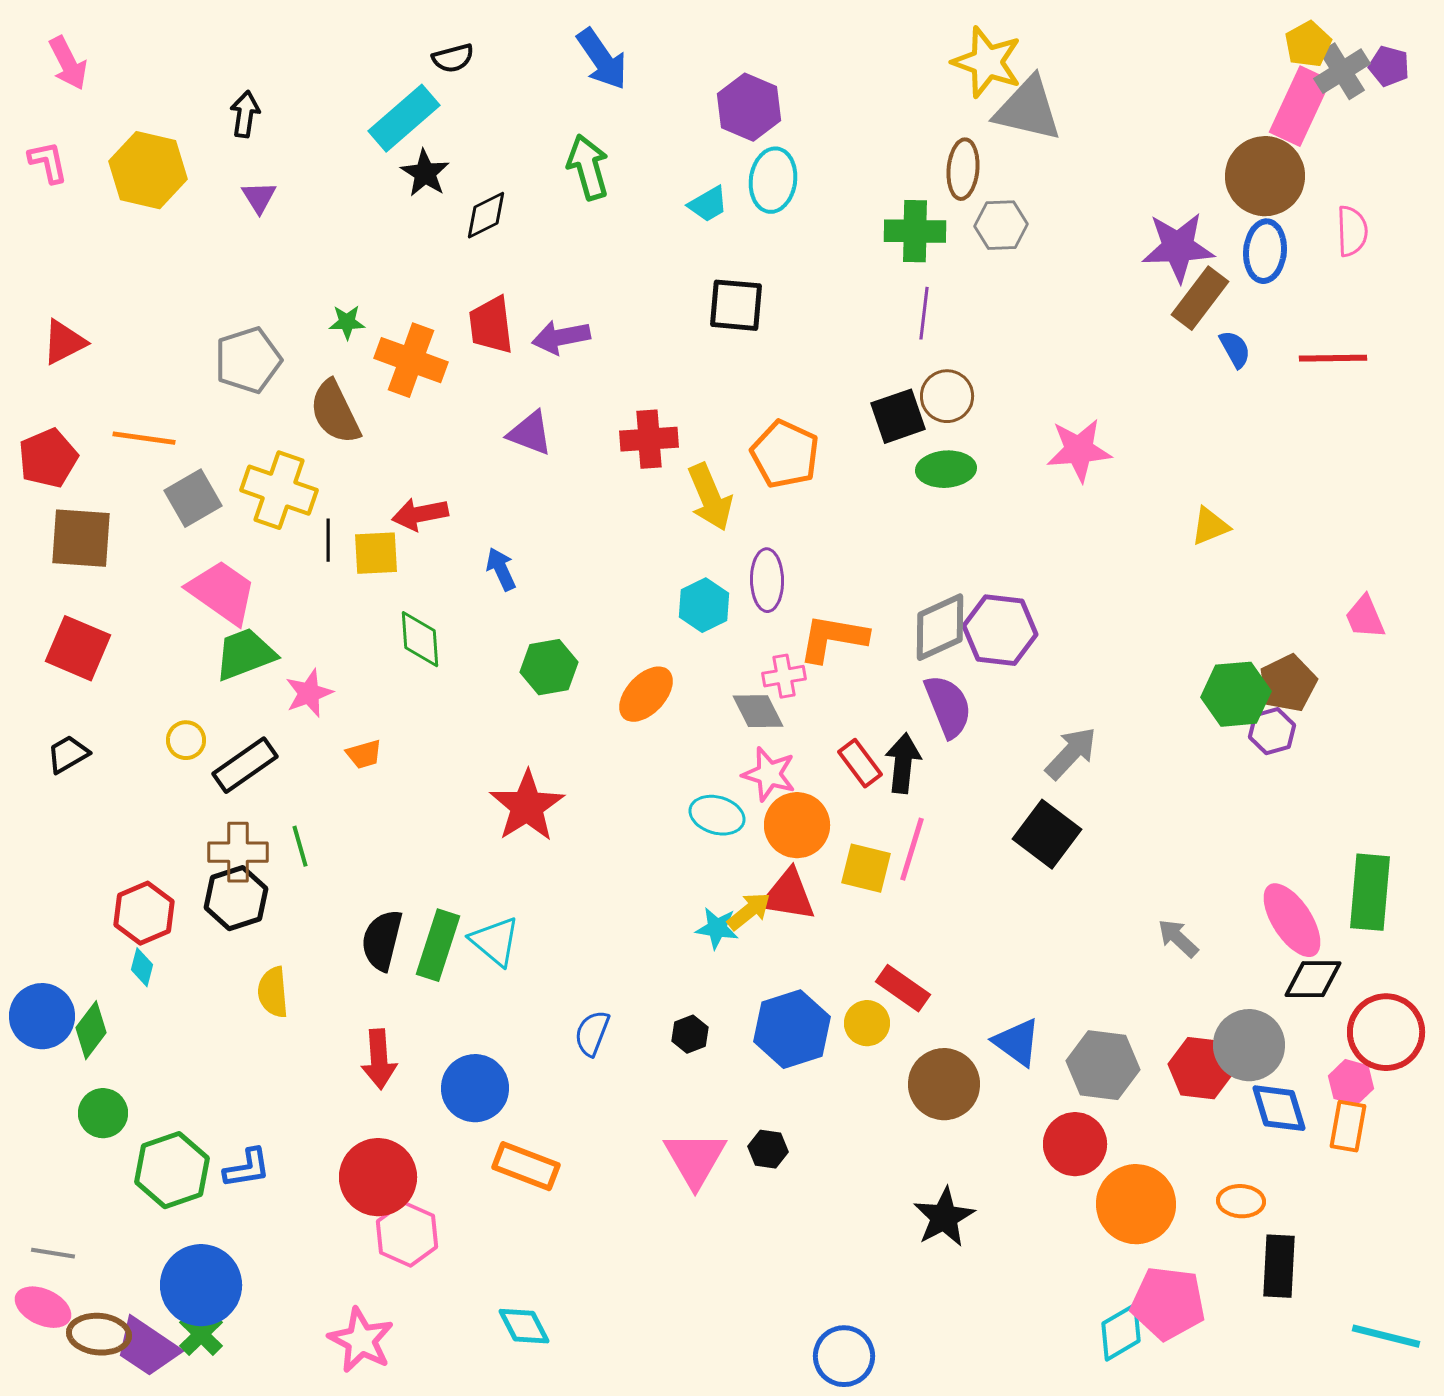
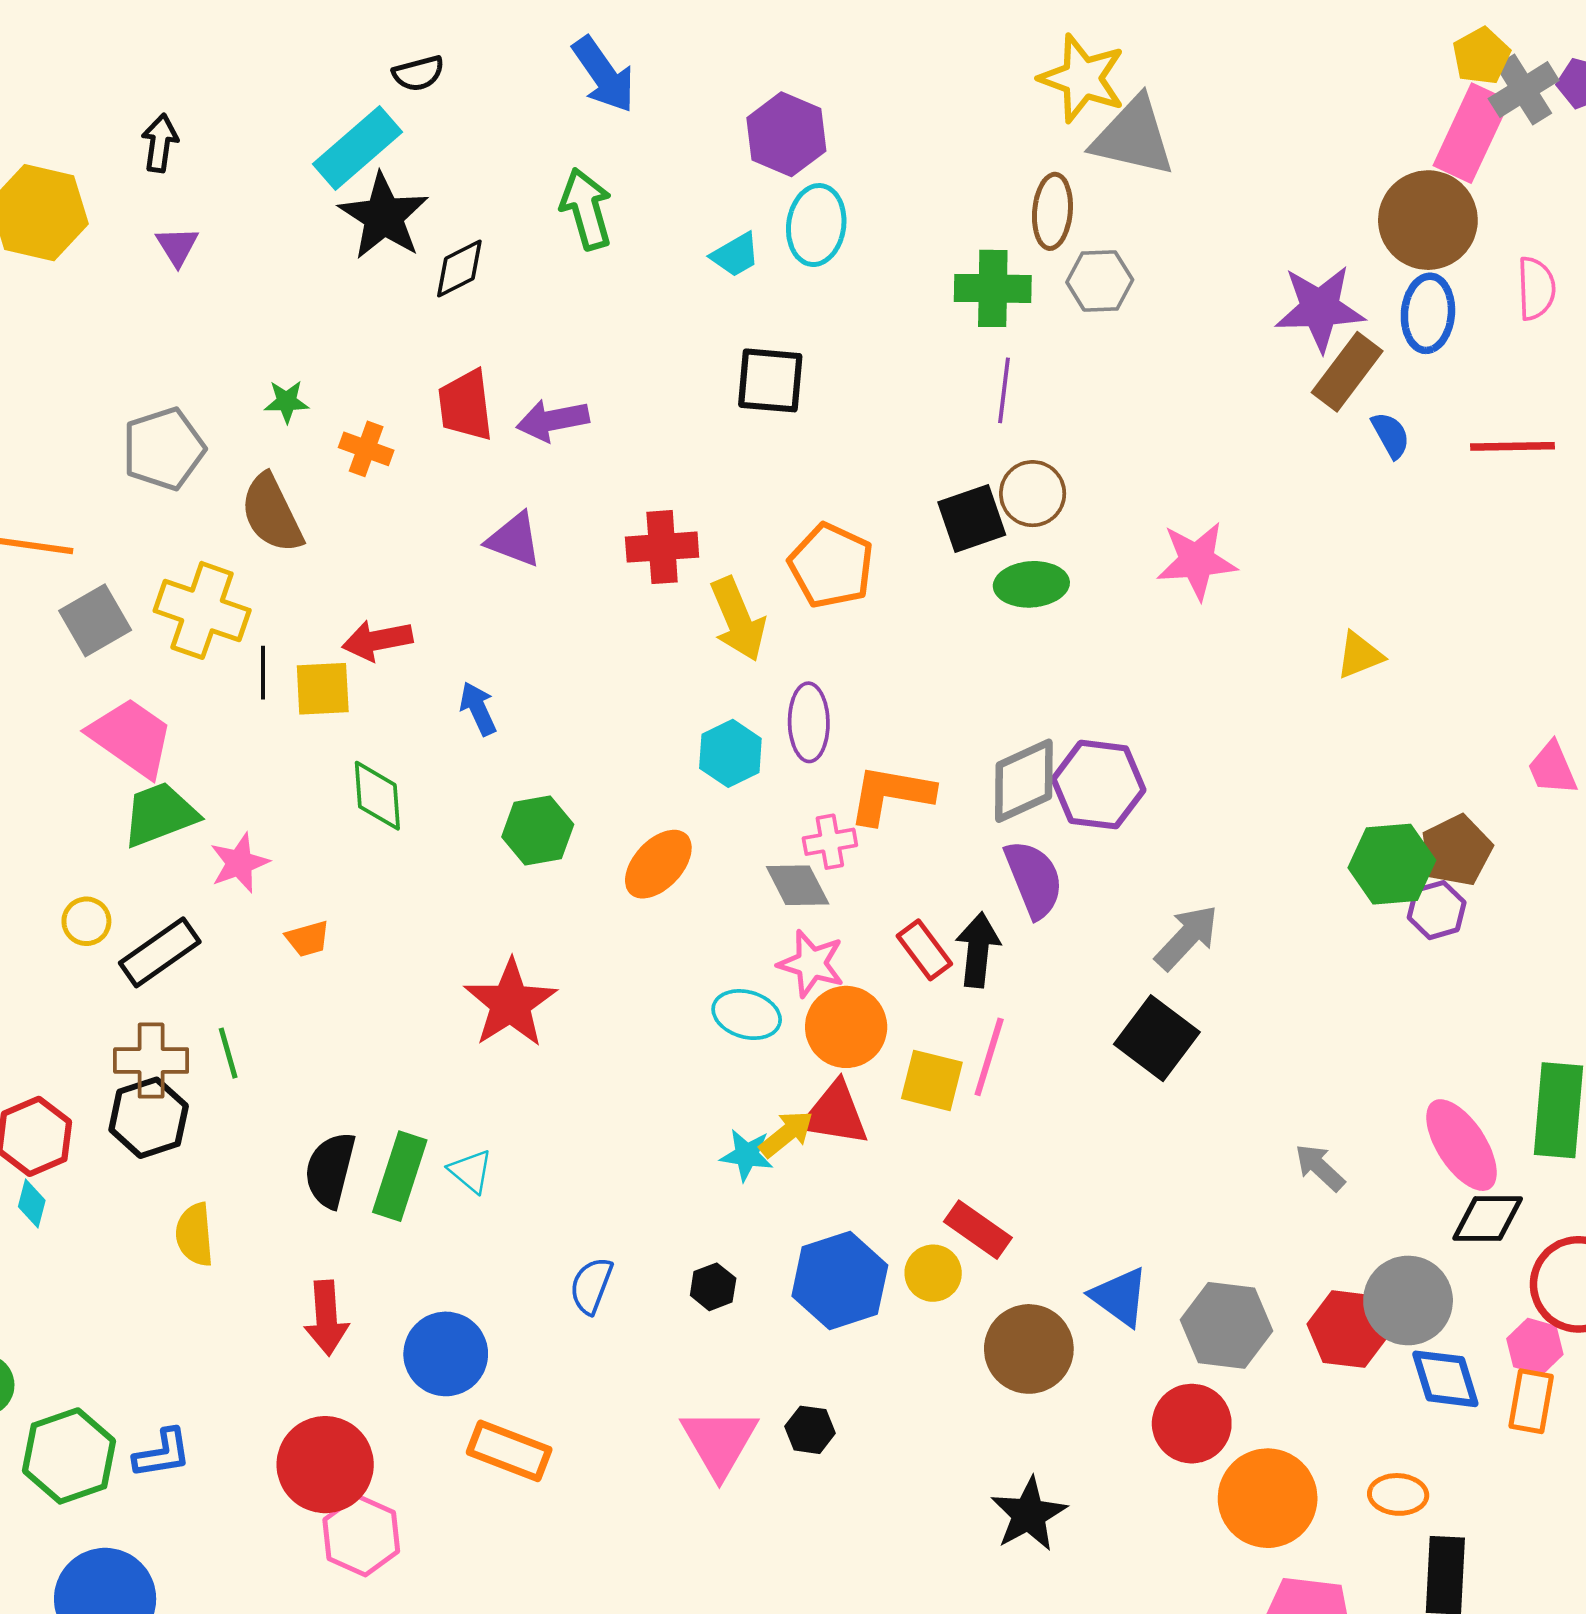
black star: (425, 173) -> (384, 216), size x1.5
orange cross: (411, 360) -> (366, 449), size x0.6
cyan triangle: (495, 941) -> (471, 1171), size x0.7

